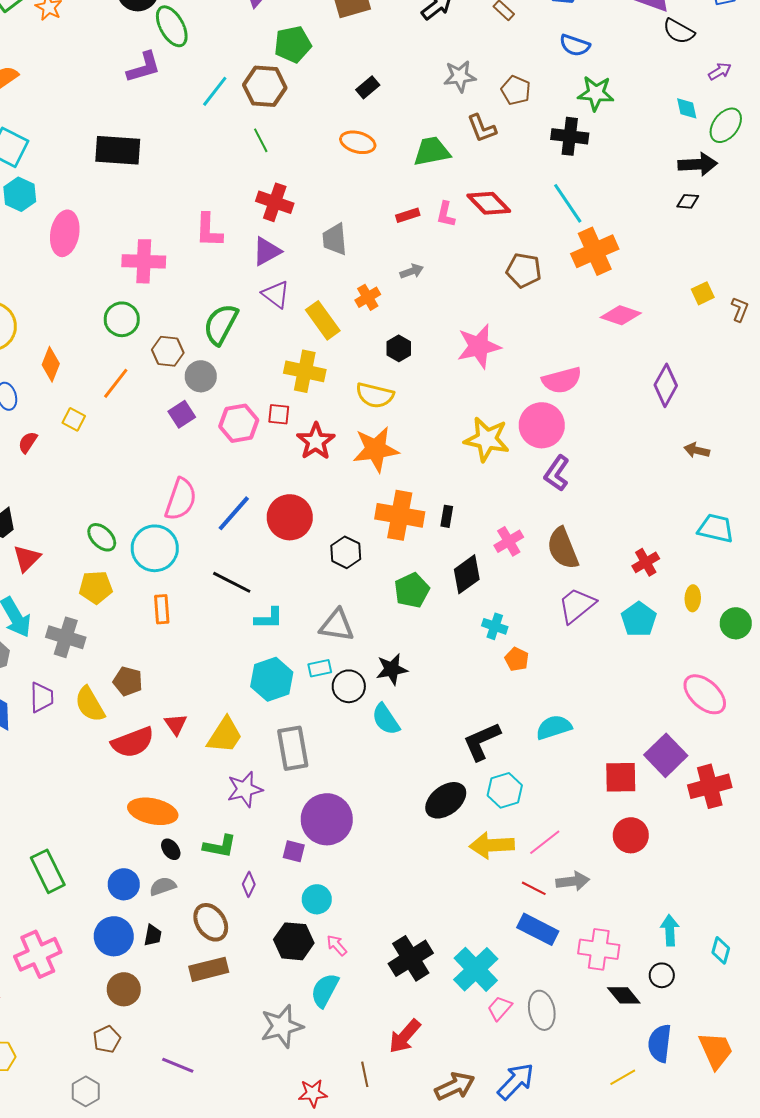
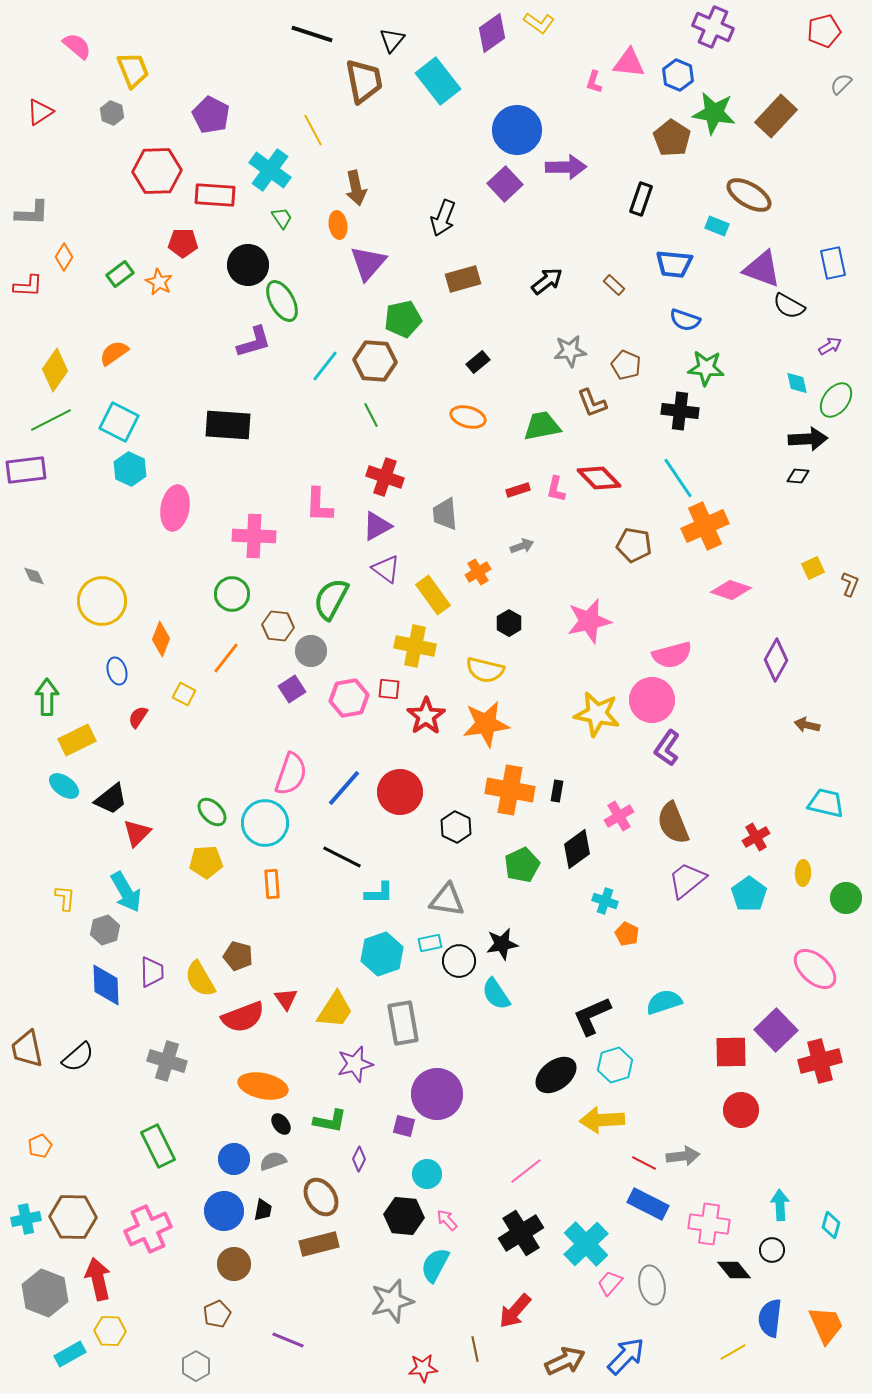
gray cross: (66, 637) -> (167, 1061), moved
pink line: (545, 842) -> (526, 1171), moved

